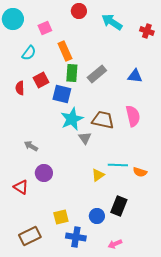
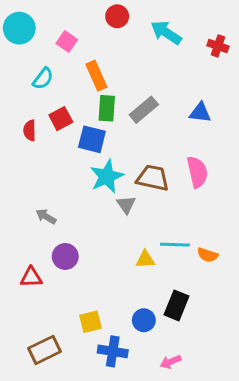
pink square: (45, 28) -> (67, 41), turned -32
yellow triangle: (98, 175) -> (145, 259), turned 32
red triangle: (21, 187) -> (31, 277), turned -35

